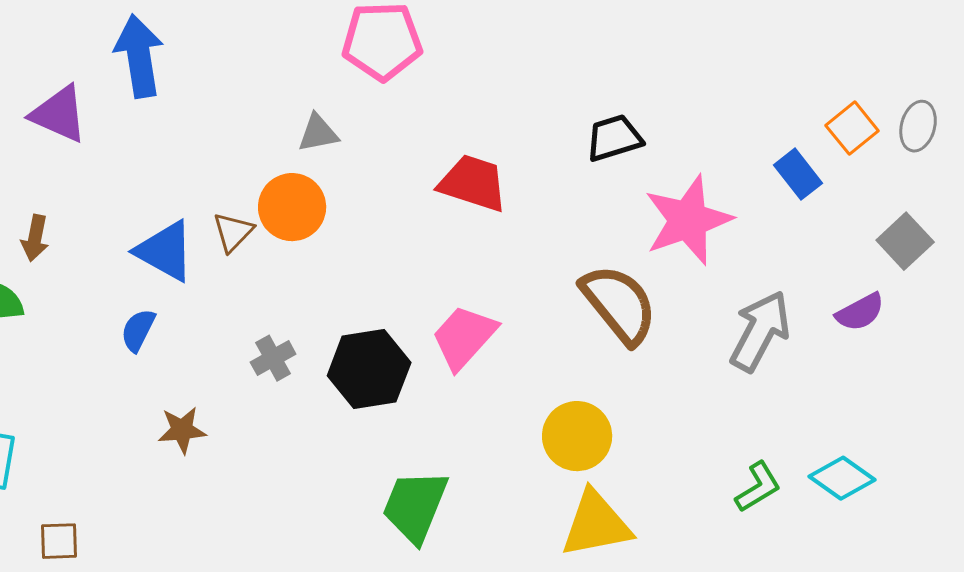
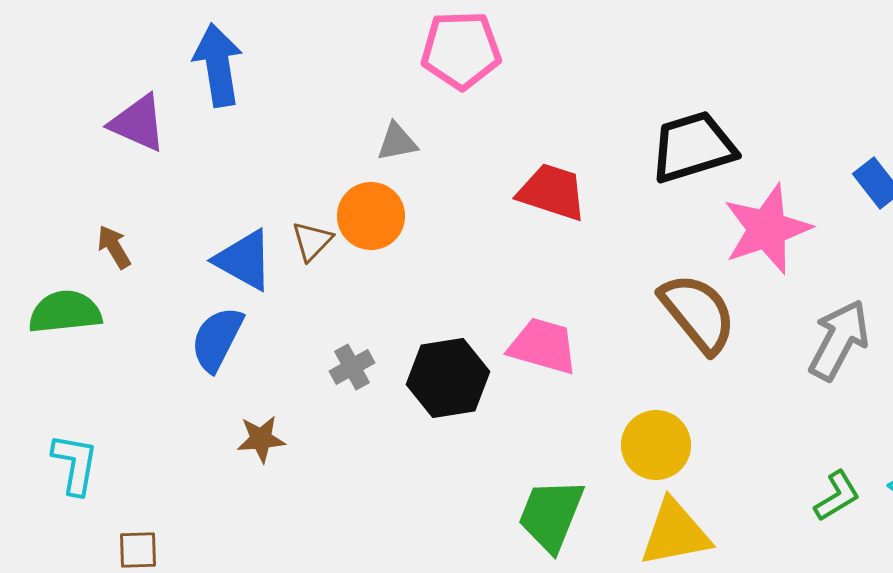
black trapezoid: (614, 138) -> (693, 147), size x1.5
brown arrow: (35, 238) -> (114, 247), turned 138
blue semicircle: (138, 330) -> (217, 339), size x1.5
pink trapezoid: (464, 337) -> (543, 346), turned 64
green trapezoid: (415, 506) -> (551, 515), moved

